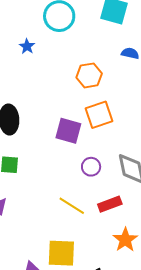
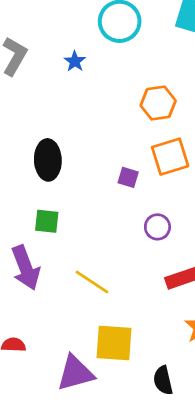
purple square: (68, 131) -> (128, 177), size x0.6
yellow line: (72, 206) -> (92, 282), moved

